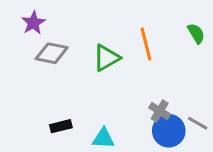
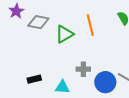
gray diamond: (52, 53) -> (38, 22), moved
gray cross: (160, 111) -> (83, 69), moved, turned -32

